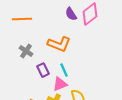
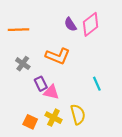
cyan line: (64, 70) -> (97, 84), moved
pink triangle: (60, 84) -> (51, 92), moved, turned 35

